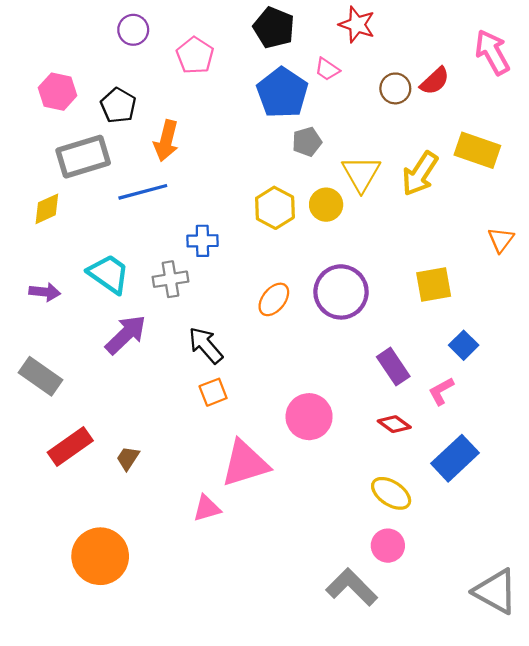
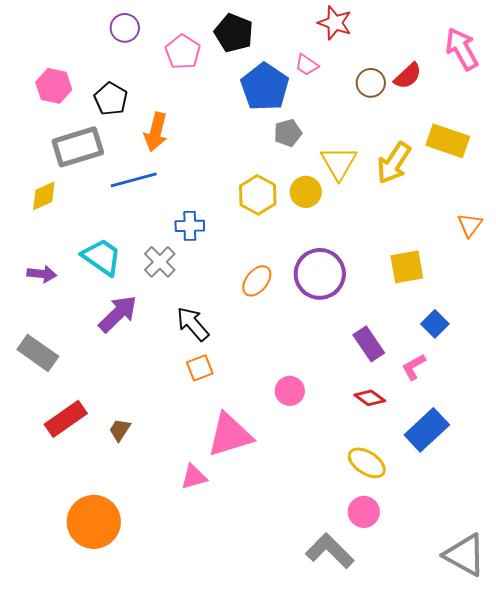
black pentagon: (274, 28) -> (234, 33), moved
gray cross: (170, 279) -> (160, 262), turned -36
pink circle: (309, 417) -> (290, 391), size x0.7

